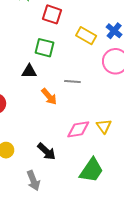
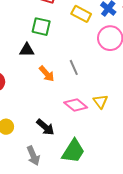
gray line: (72, 81) -> (74, 67), moved, turned 63
pink diamond: (78, 129) -> (76, 105), turned 50
green trapezoid: (91, 170) -> (73, 151), moved

